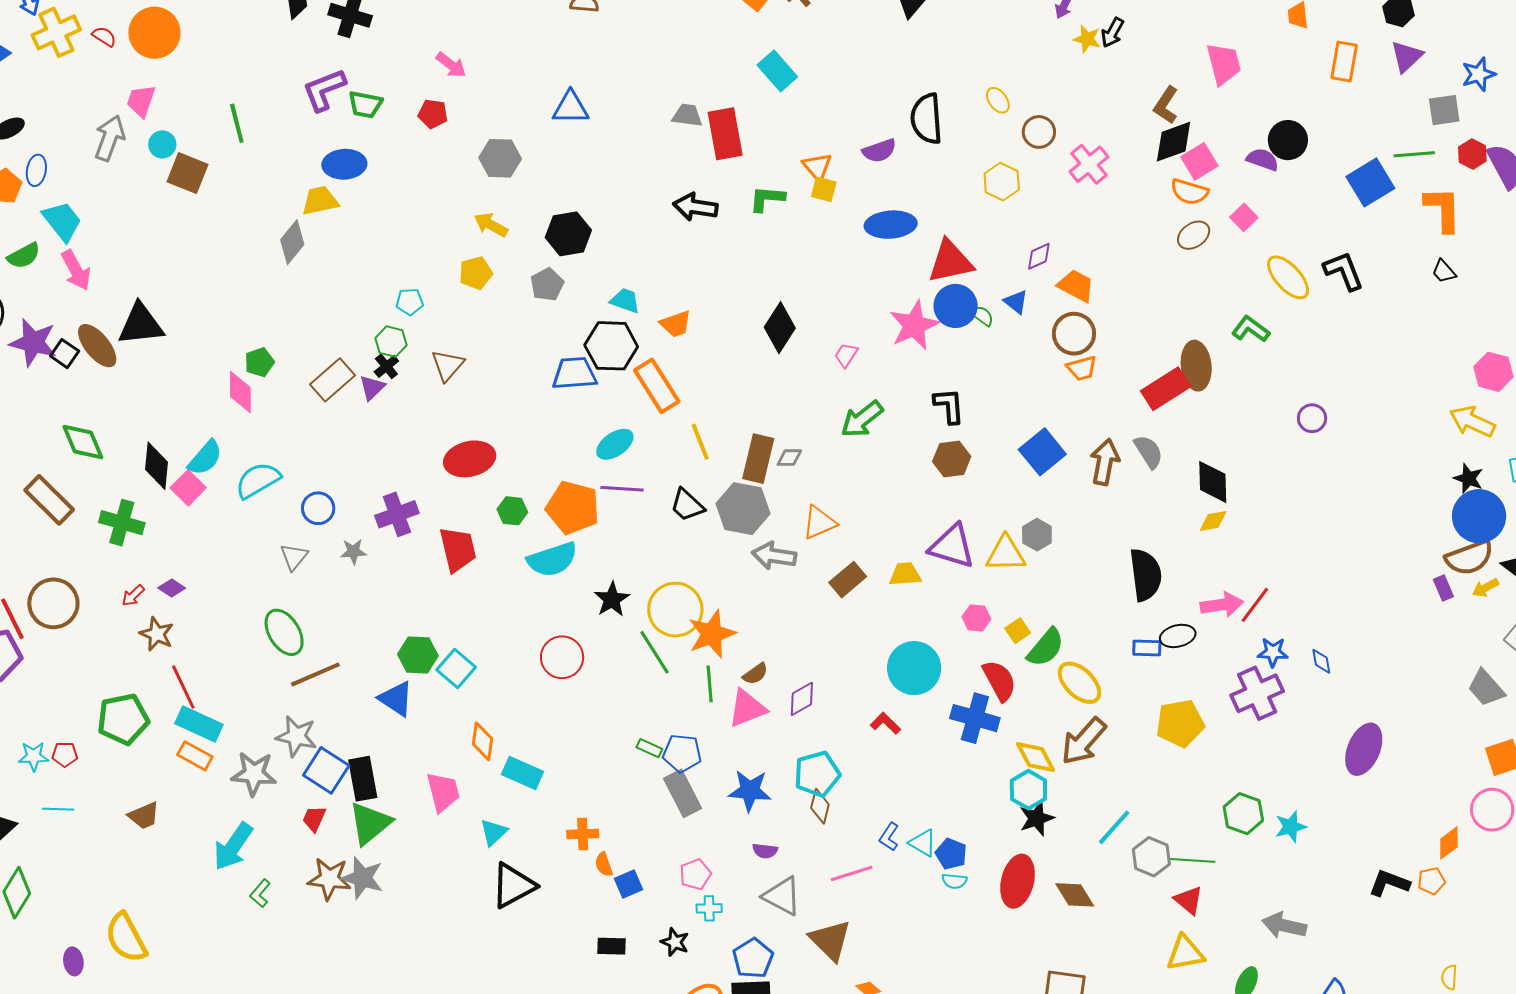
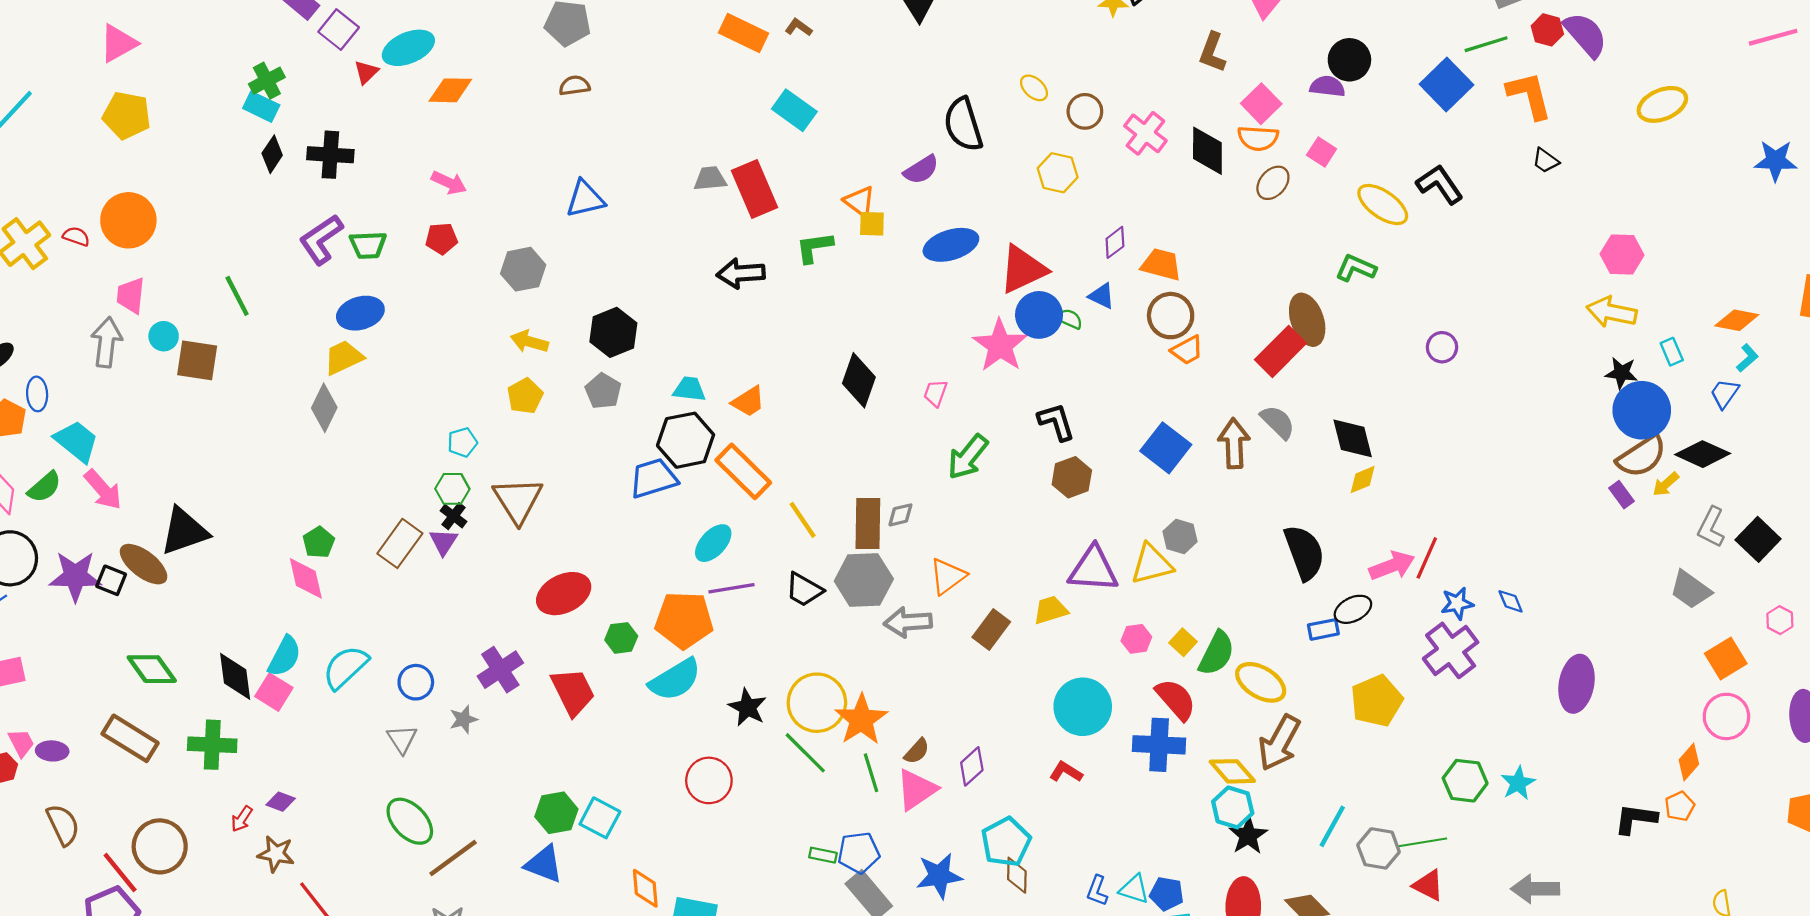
black diamond: (1174, 142) -> (1207, 151), moved, turned -57
brown triangle: (448, 365) -> (518, 500), size x1.4

